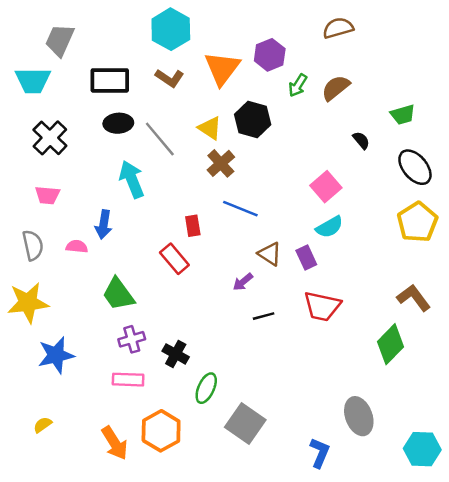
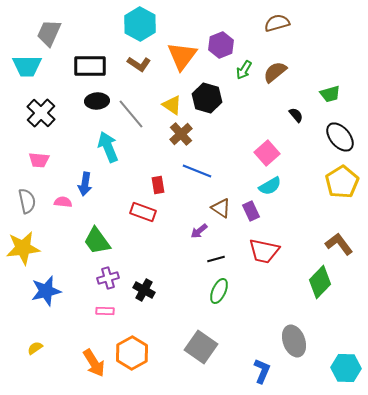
red rectangle: (174, 259) -> (143, 212), turned -30
pink rectangle: (128, 380) -> (105, 311), size x0.7
green ellipse: (206, 388) -> (219, 291), moved

